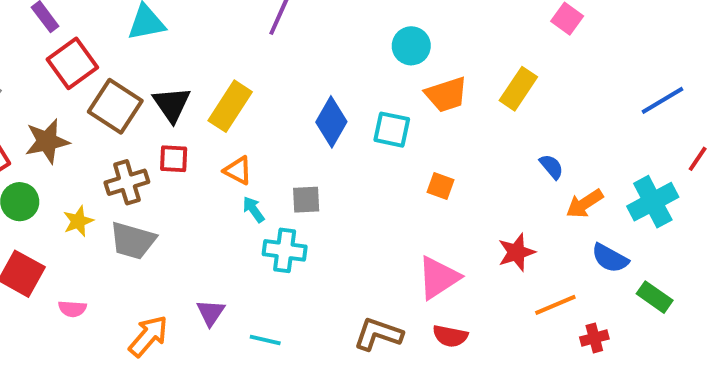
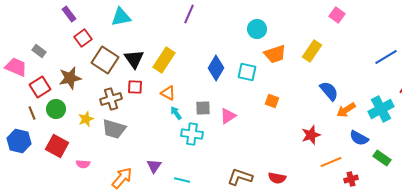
red square: (72, 63) -> (83, 38), size x0.7
blue semicircle: (551, 167) -> (329, 91), size x1.5
pink triangle: (439, 278) -> (228, 116), moved, size x0.7

